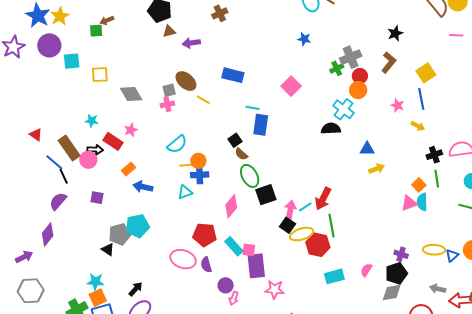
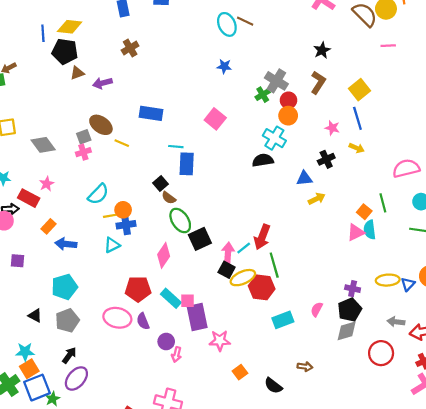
gray cross: (351, 57) -> (276, 81), turned -30
black cross: (434, 155) -> (326, 159), moved
gray pentagon: (120, 234) -> (67, 320), moved

